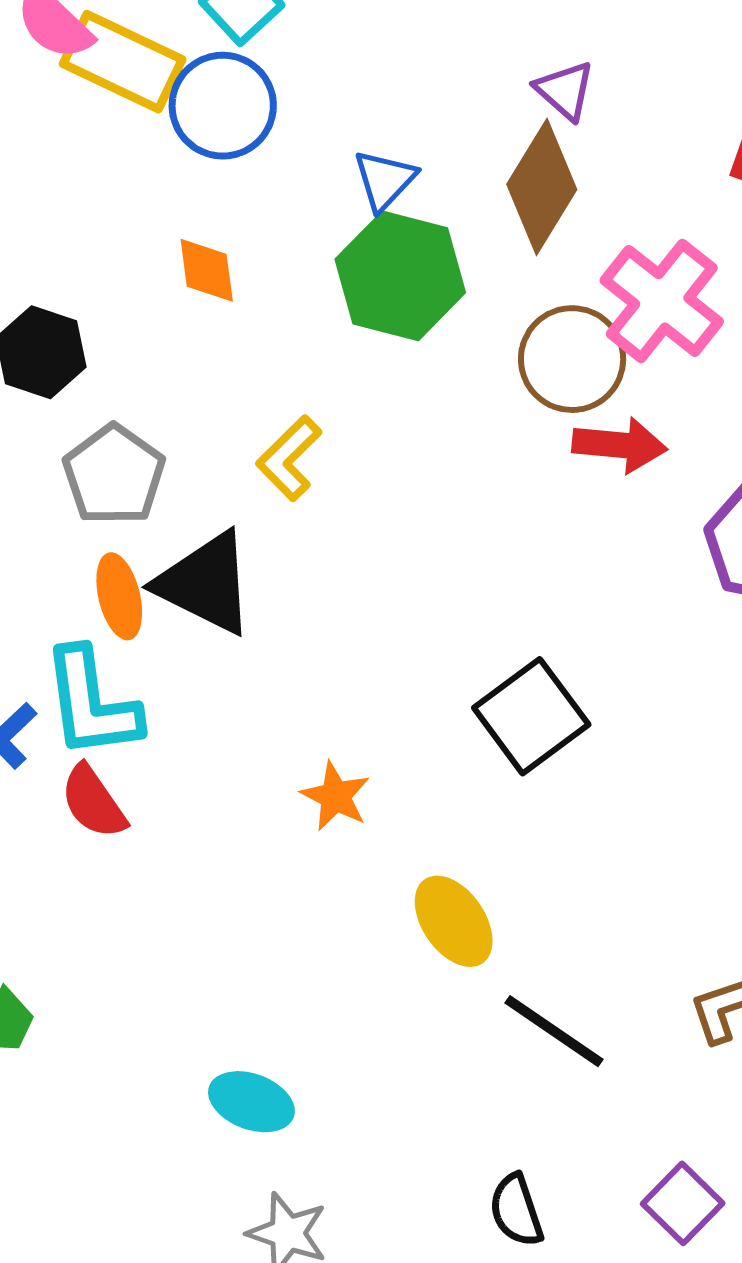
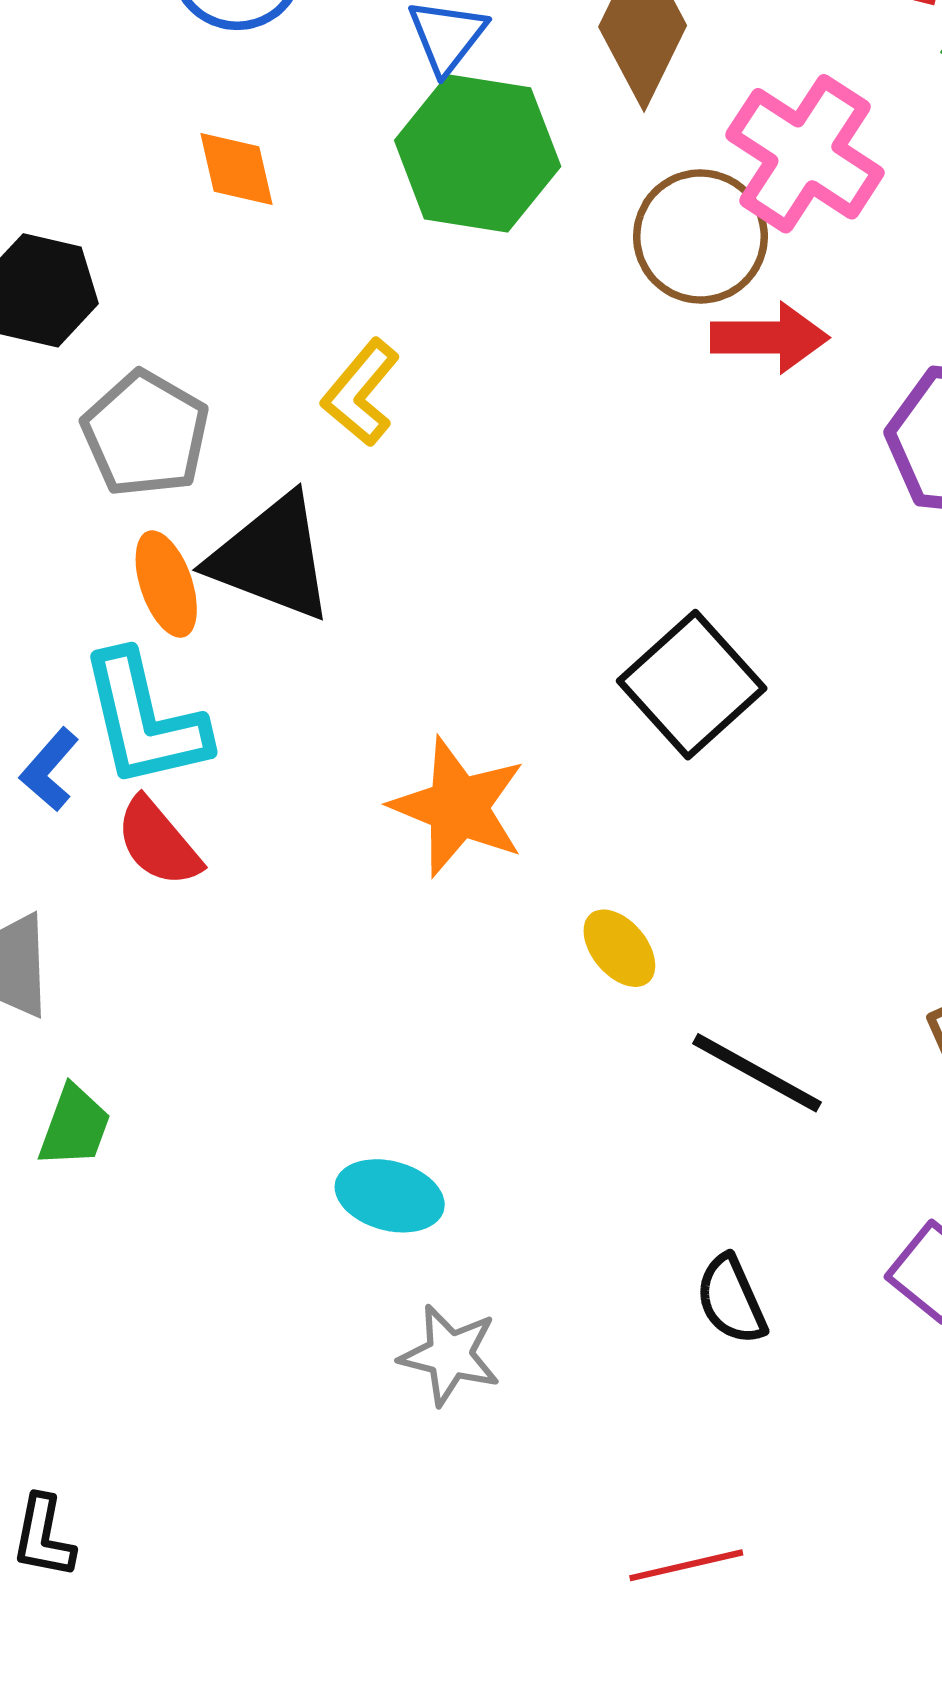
orange star: (335, 796) -> (458, 807), size x1.6
yellow ellipse: (454, 921) -> (619, 948), size x0.7

